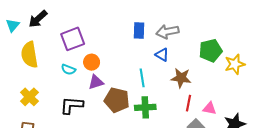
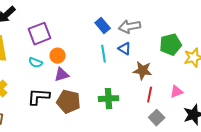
blue rectangle: (139, 31) -> (103, 26), turned -42
cyan line: (142, 78) -> (104, 54), moved
brown pentagon: (117, 100) -> (69, 102), moved
pink triangle: (209, 108) -> (177, 92), moved, turned -32

